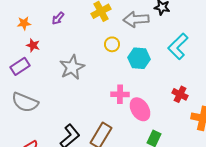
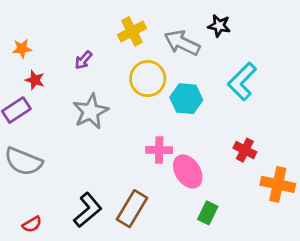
purple arrow: (58, 18) -> (83, 60), moved
gray arrow: (136, 19) -> (182, 43), turned 30
yellow circle: (112, 44) -> (148, 79), size x1.6

